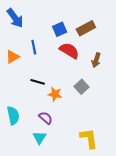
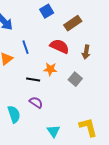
blue square: (60, 29) -> (47, 11), moved
orange star: (55, 94) -> (50, 69), moved
purple semicircle: (46, 118) -> (36, 102), moved
cyan triangle: (40, 138) -> (53, 131), moved

